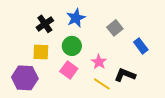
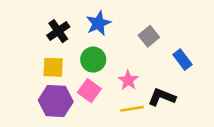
purple hexagon: (25, 78) -> (56, 101), moved
yellow line: (102, 84) -> (132, 109), turned -42

